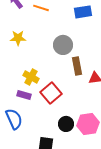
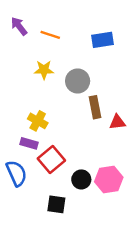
yellow star: (18, 38) -> (44, 70), moved
red square: (51, 93) -> (51, 160), moved

